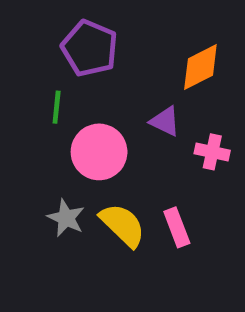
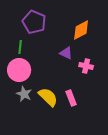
pink circle: (99, 152) -> (19, 70), moved

